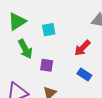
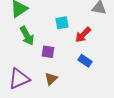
cyan square: (49, 30) -> (62, 23), moved

